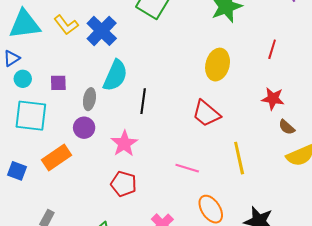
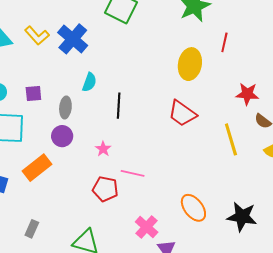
red line: (272, 49) -> (224, 42), moved
cyan semicircle: (115, 75) -> (89, 82), size x0.6
pink star: (124, 144) -> (103, 149), size x0.6
yellow line: (239, 158) -> (231, 139), moved
pink line: (187, 168) -> (133, 173), moved

